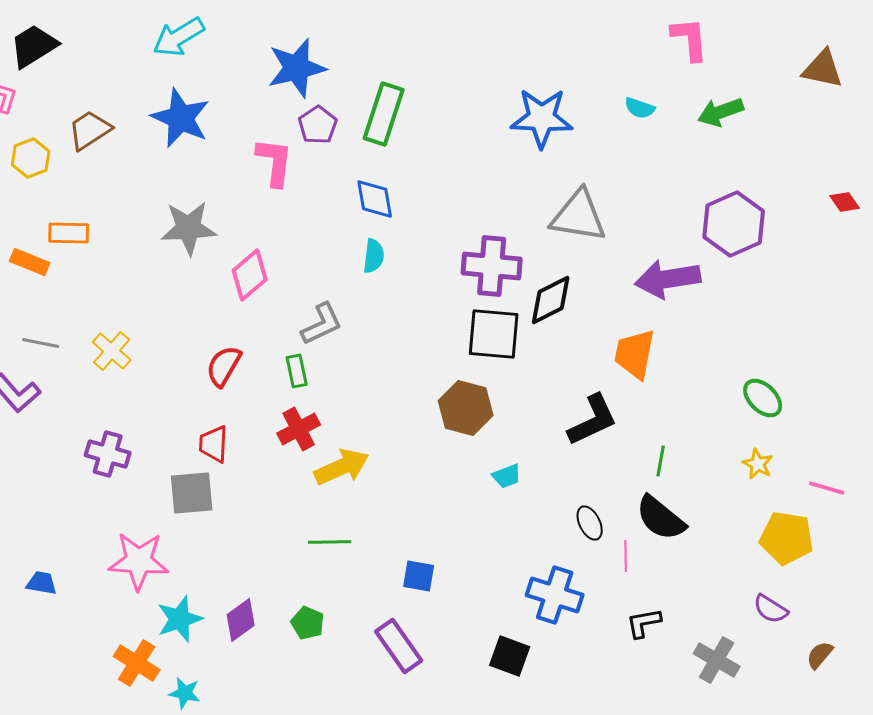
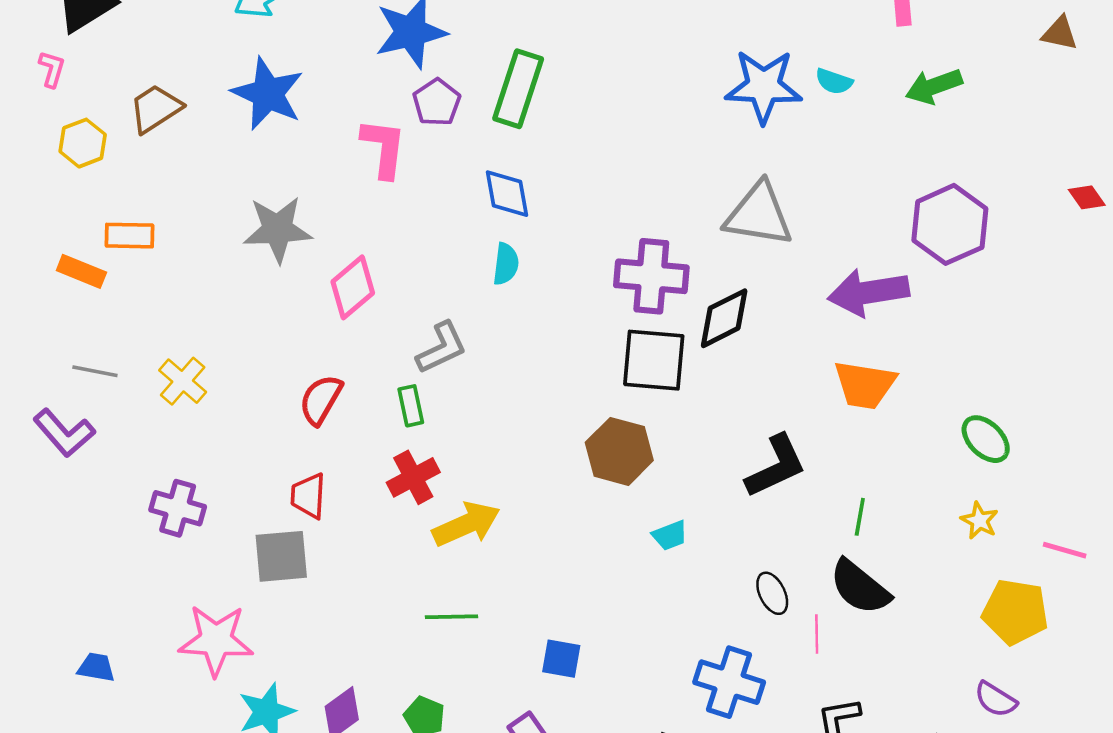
brown triangle: (823, 69) -> (1060, 33), size x0.7
blue star: (542, 118) -> (764, 86), moved
orange trapezoid: (635, 354) -> (865, 385), moved, turned -92

